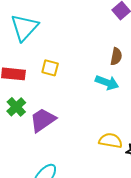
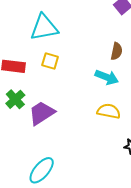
cyan triangle: (24, 27) -> (44, 27), moved, turned 36
yellow semicircle: (111, 141) -> (109, 111), moved

